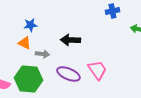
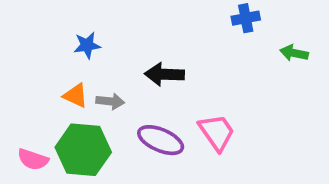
orange triangle: (24, 43) -> (75, 96), moved

